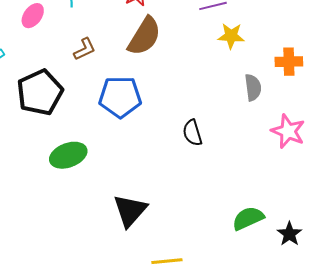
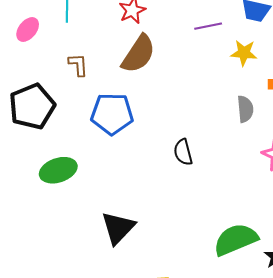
yellow star: (231, 36) -> (244, 53), moved
brown L-shape: (85, 49) -> (78, 65), turned -70
green semicircle: (248, 218) -> (236, 240), size x1.4

